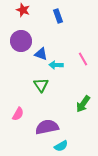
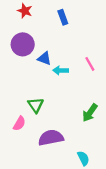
green triangle: (41, 85) -> (36, 105), moved
cyan semicircle: (61, 146) -> (83, 158), moved, turned -88

